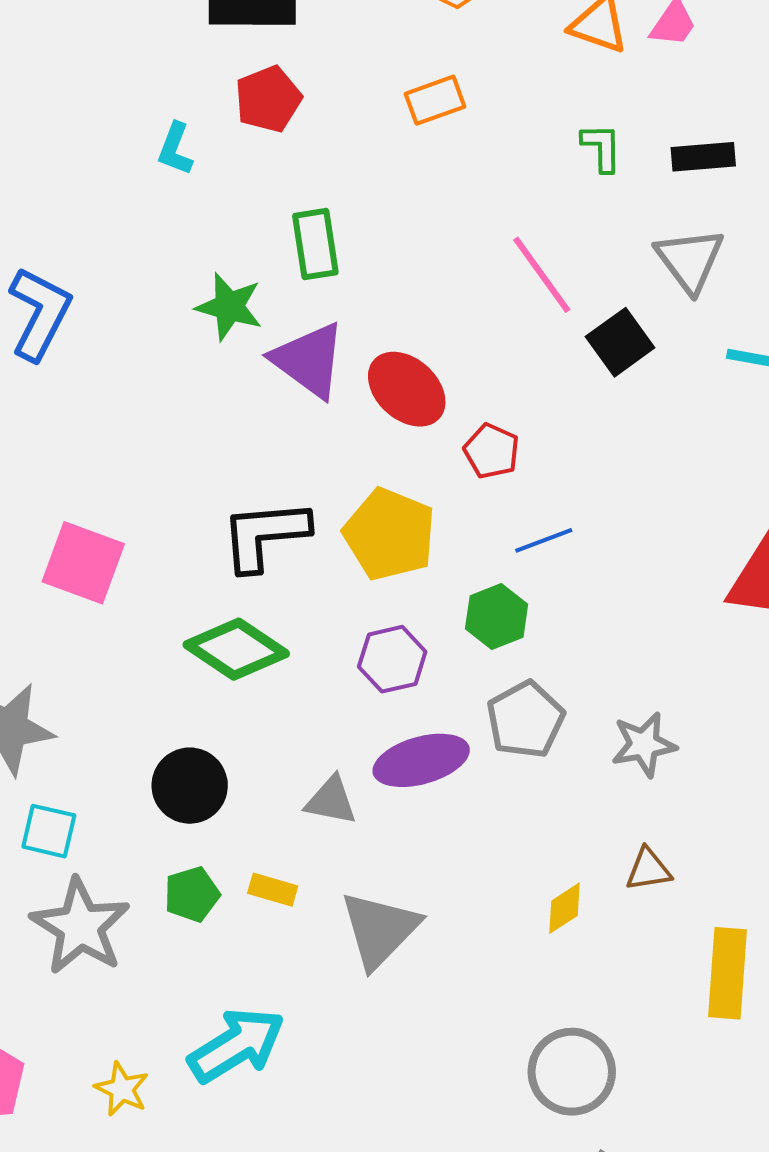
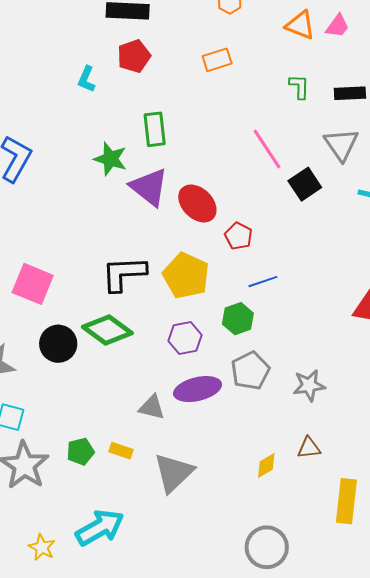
black circle: (190, 786) -> (58, 344), moved

